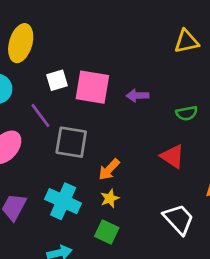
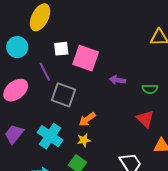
purple arrow: (138, 96) -> (117, 80), moved
red triangle: (172, 156) -> (145, 119), moved

